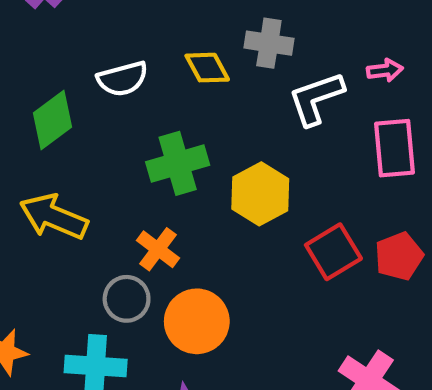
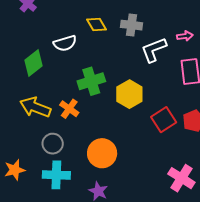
yellow diamond: (207, 68) -> (96, 24), moved
orange cross: (158, 249) -> (69, 109), moved
gray circle: (127, 299) -> (53, 144), moved

